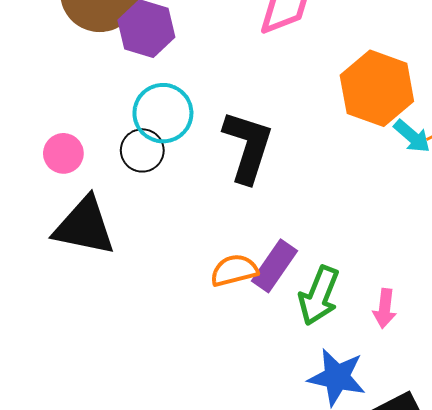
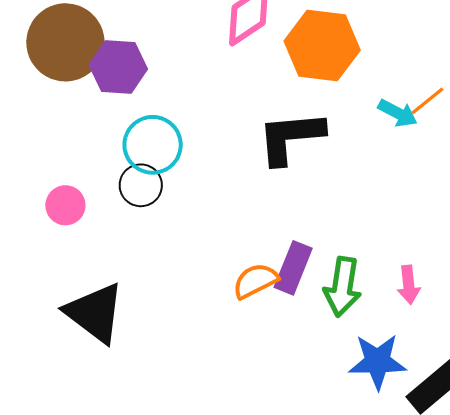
orange hexagon: (377, 88) -> (322, 46), moved
black L-shape: (248, 147) -> (291, 137), moved, turned -100
black triangle: (84, 226) -> (95, 313), moved, turned 38

